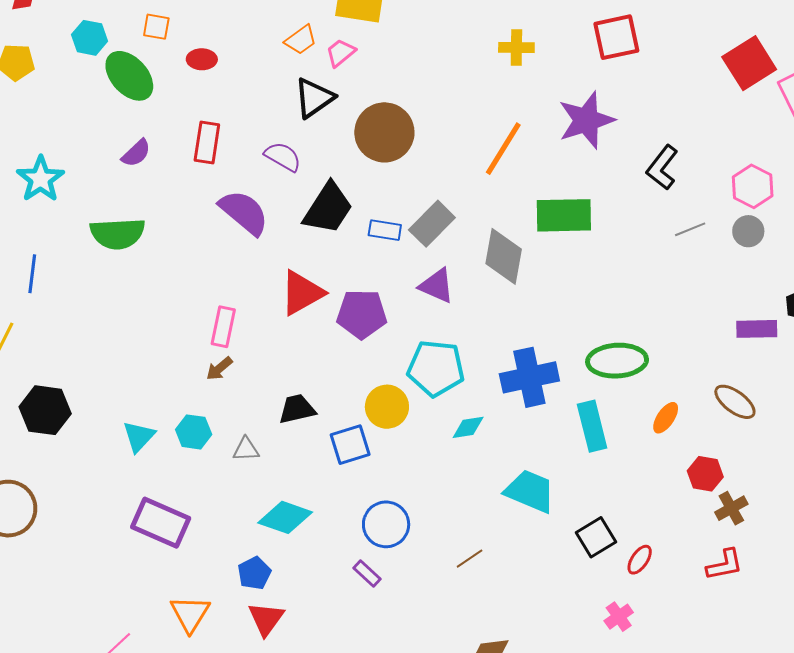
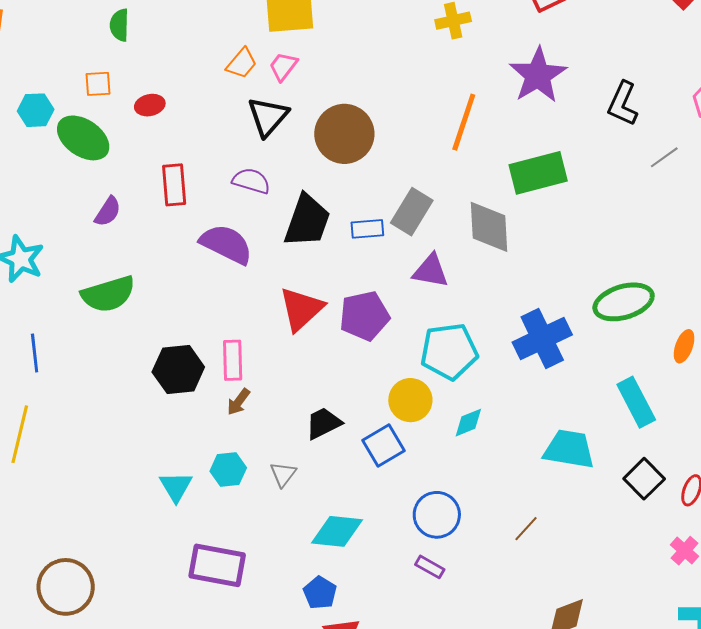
black hexagon: (45, 410) -> (178, 370), moved
cyan rectangle: (592, 426) -> (636, 402), moved
cyan diamond: (468, 427) -> (468, 423), moved
gray triangle: (246, 449) -> (283, 474), turned -36

